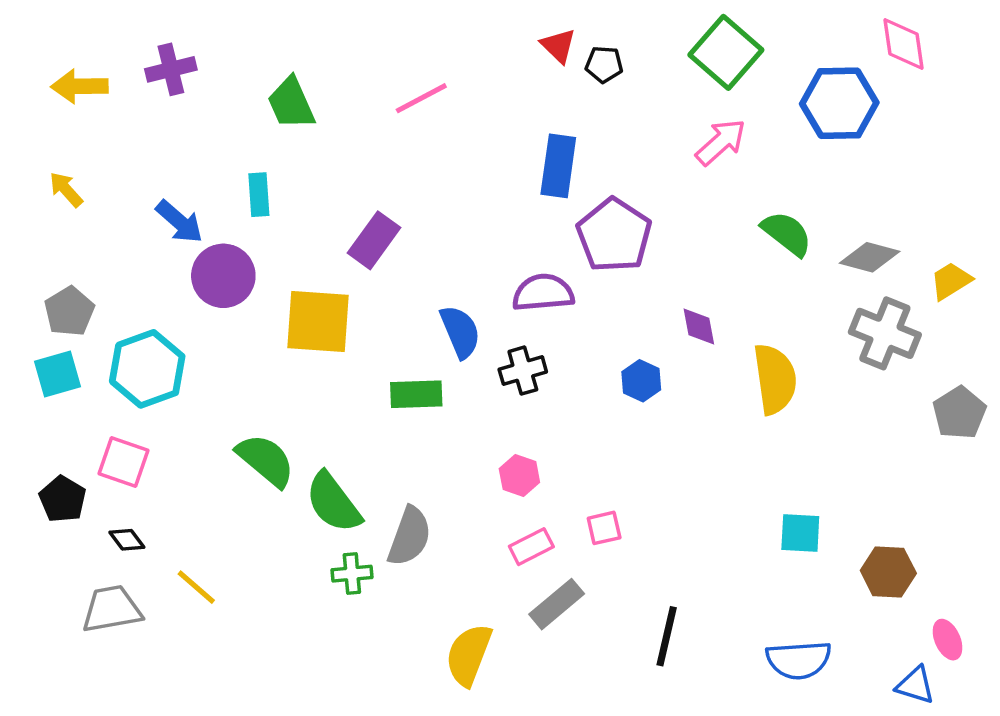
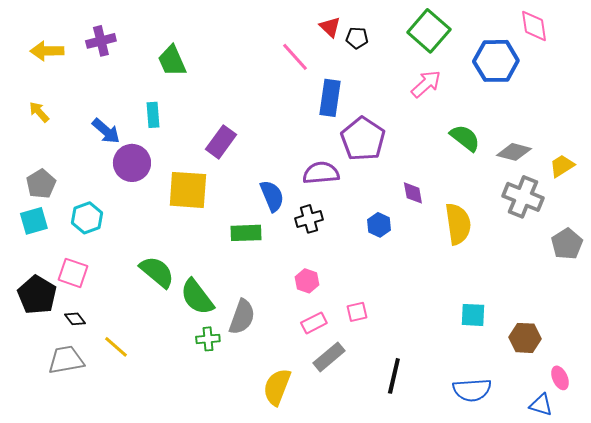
pink line: (421, 98) -> (295, 57), moved, turned 76
cyan hexagon: (147, 369) -> (87, 218), size x0.7
black pentagon: (63, 499) -> (37, 295), size x1.4

